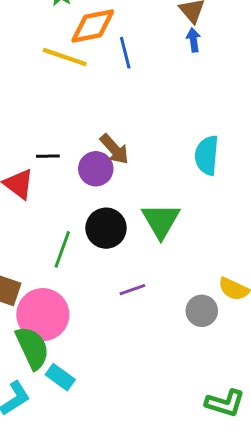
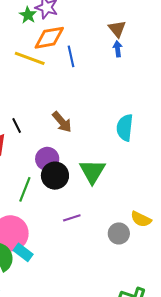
black line: (48, 156) -> (17, 126), turned 63
purple circle: (96, 169) -> (47, 159), moved
cyan rectangle: (60, 377) -> (23, 252), moved

